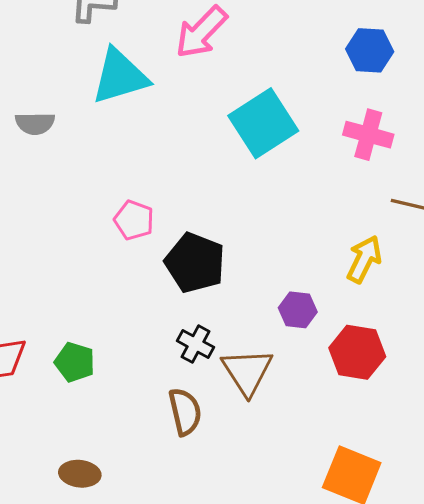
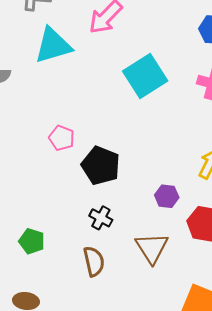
green pentagon: (75, 362) -> (32, 241), moved
brown triangle: (247, 372) -> (152, 248), moved

